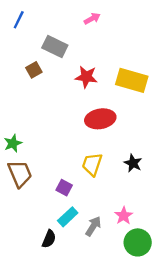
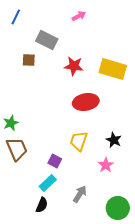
brown square: (34, 70) -> (29, 60), turned 32
pink star: (124, 216) -> (106, 165), moved
cyan rectangle: (68, 217) -> (48, 183), moved

